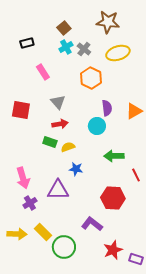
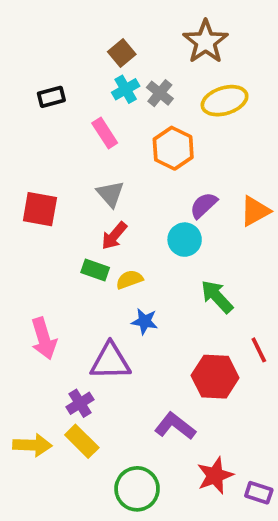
brown star: (108, 22) -> (206, 42), turned 30
black rectangle: (27, 43) -> (51, 97), moved
pink rectangle: (43, 72) -> (105, 133), moved
purple semicircle: (107, 108) -> (204, 205), turned -126
red arrow: (60, 124) -> (114, 236), turned 140
green arrow: (114, 156) -> (217, 297), turned 48
red line: (136, 175) -> (259, 350), moved
purple cross: (30, 203) -> (80, 403), moved
green circle: (64, 247) -> (137, 489), moved

